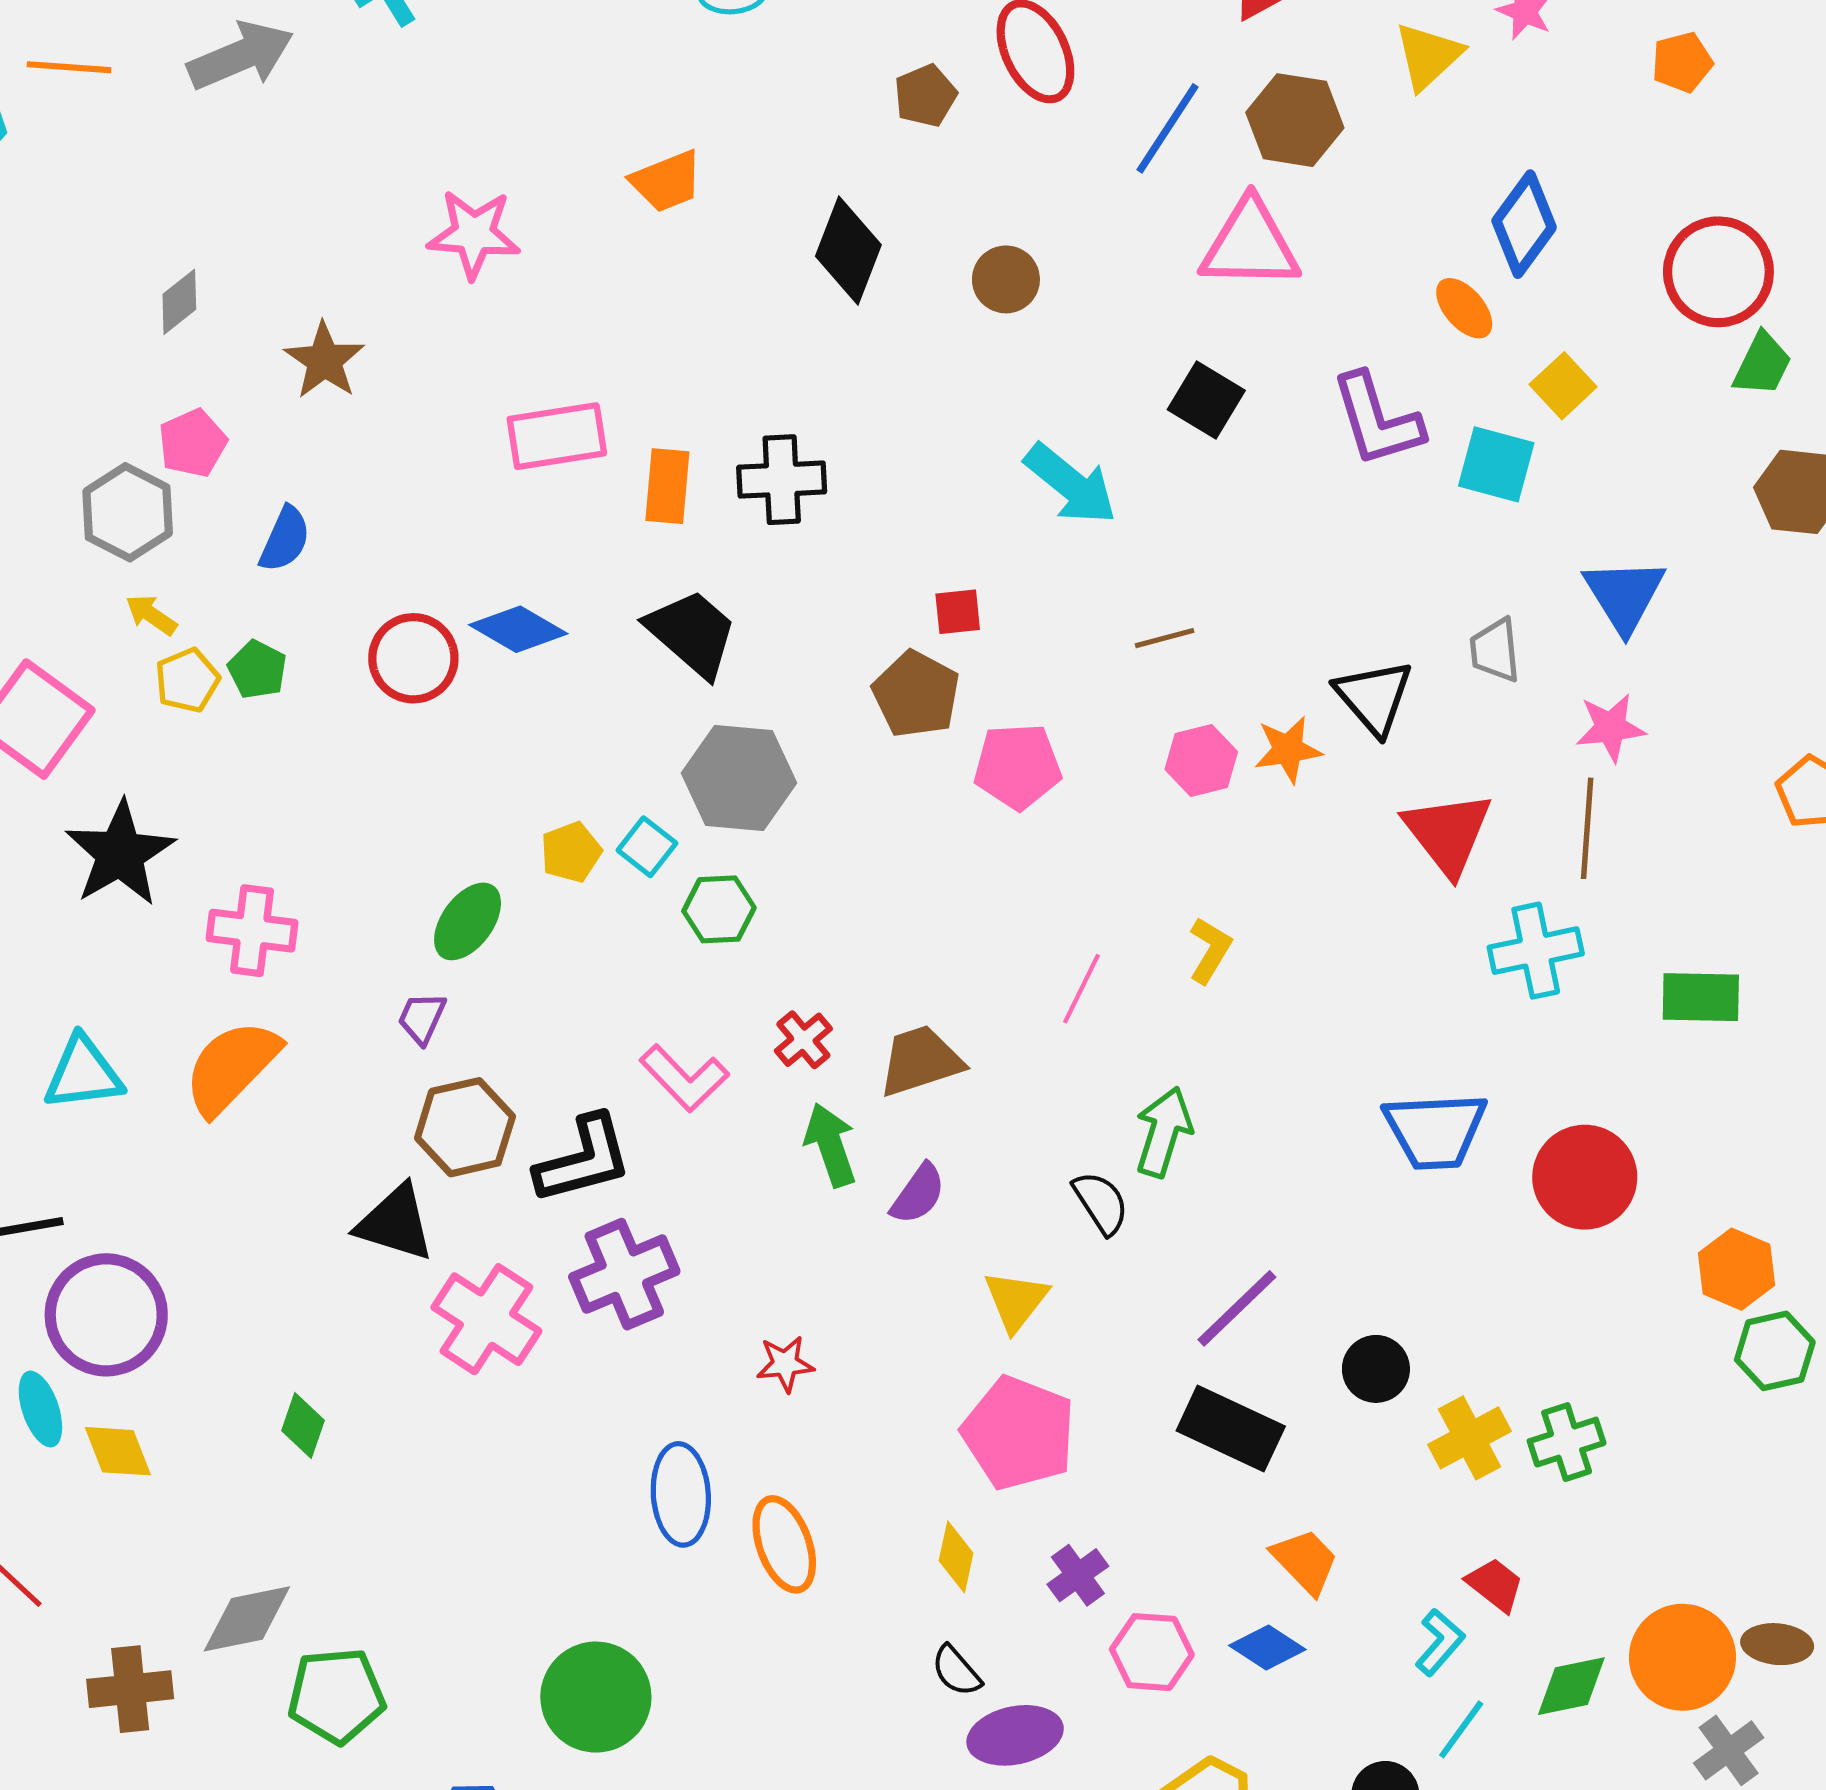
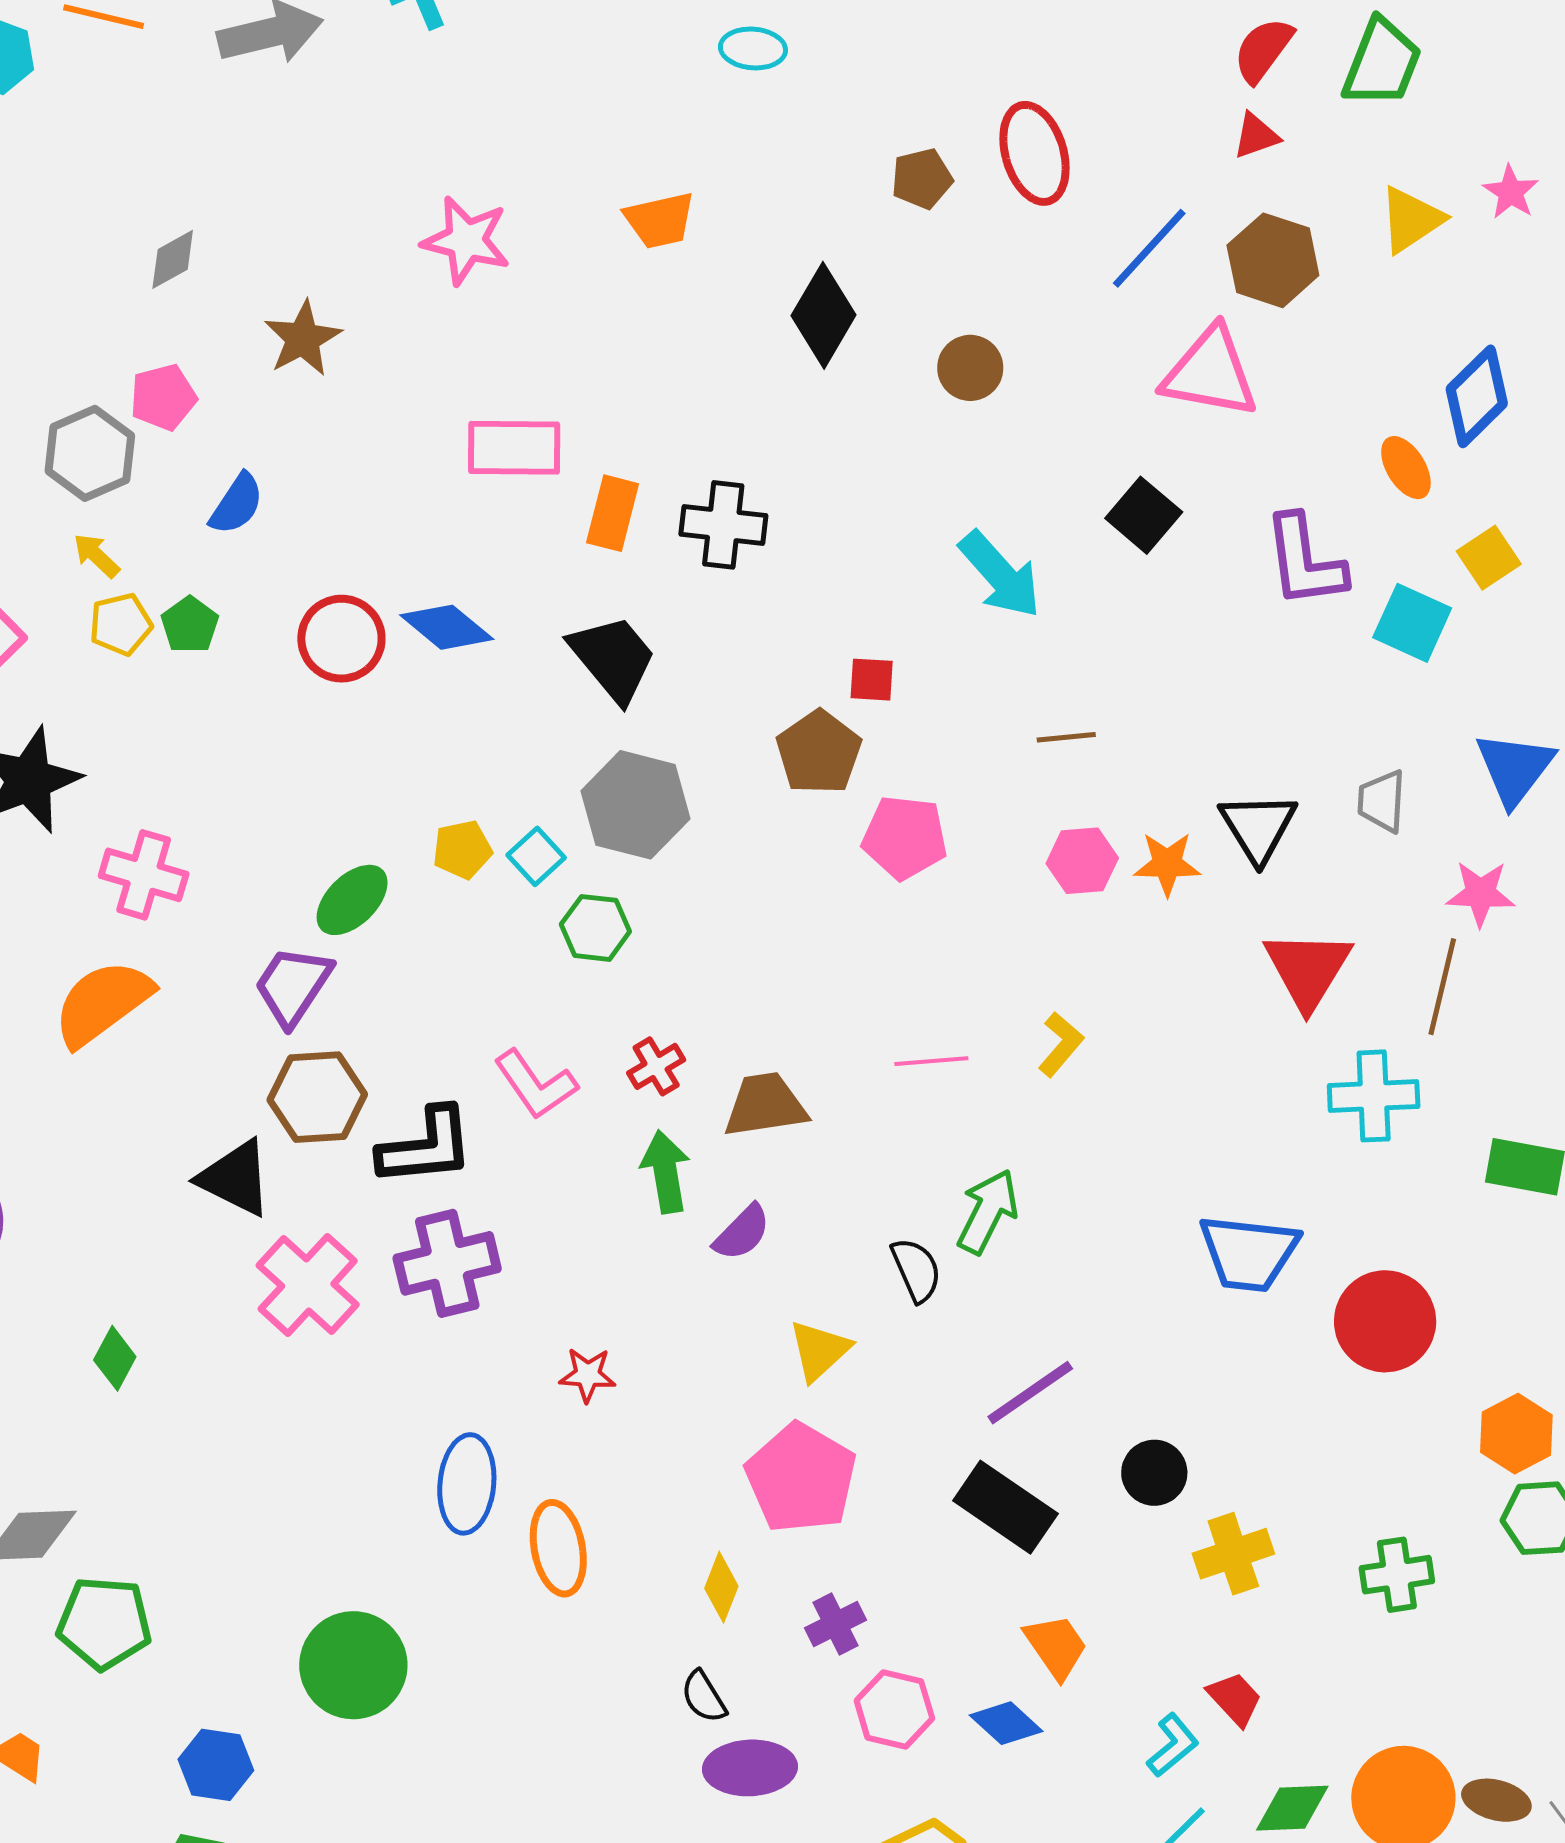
pink line: (1082, 989) -> (931, 1061), turned 50
purple trapezoid: (422, 1018) -> (293, 986), size x1.6
green cross: (1567, 1442) -> (1397, 1575), moved

